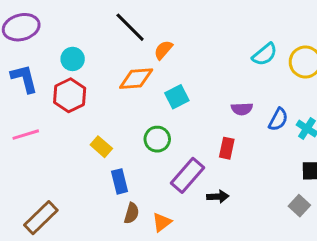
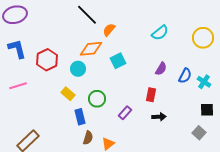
cyan semicircle: (265, 54) -> (160, 33), moved
cyan circle: (73, 59) -> (78, 69), moved
purple semicircle: (242, 109) -> (161, 69), turned -56
green circle: (157, 139) -> (97, 99), moved
purple rectangle: (187, 175) -> (125, 113), size x0.6
black arrow: (218, 197) -> (159, 117), moved

